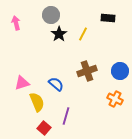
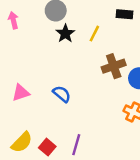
brown cross: (87, 71) -> (114, 66), moved
yellow semicircle: (37, 102) -> (22, 142), moved, turned 66
purple line: (66, 116) -> (76, 145), moved

